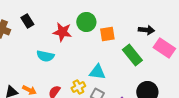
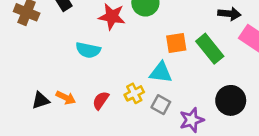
orange square: (107, 34) -> (176, 43), moved

